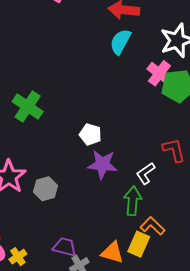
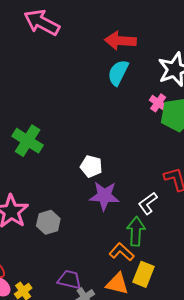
pink cross: (159, 73) -> (158, 103), size x0.7
orange L-shape: (152, 226) -> (122, 252), moved

